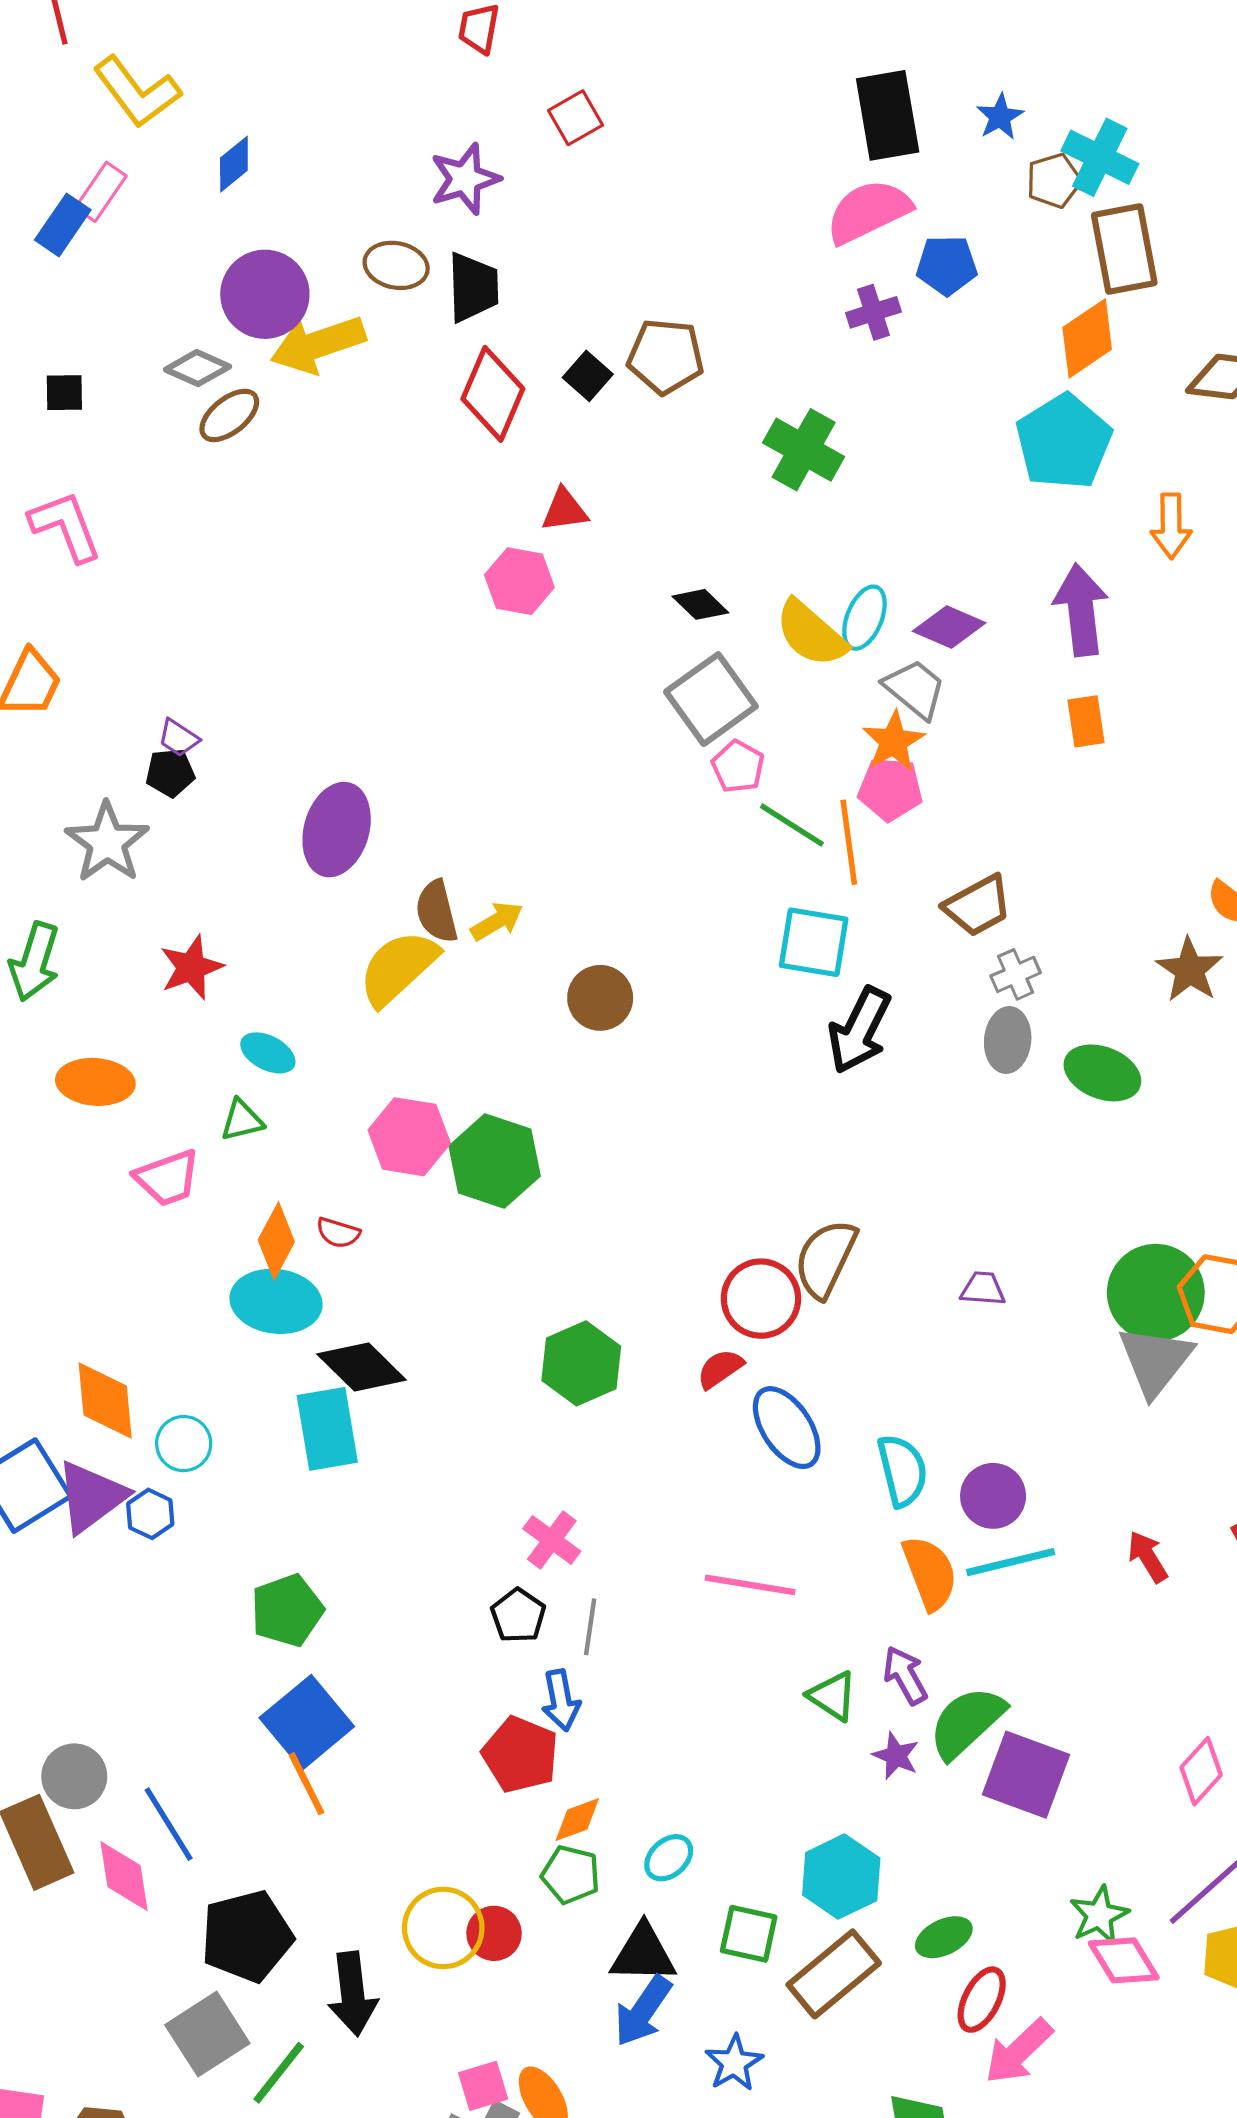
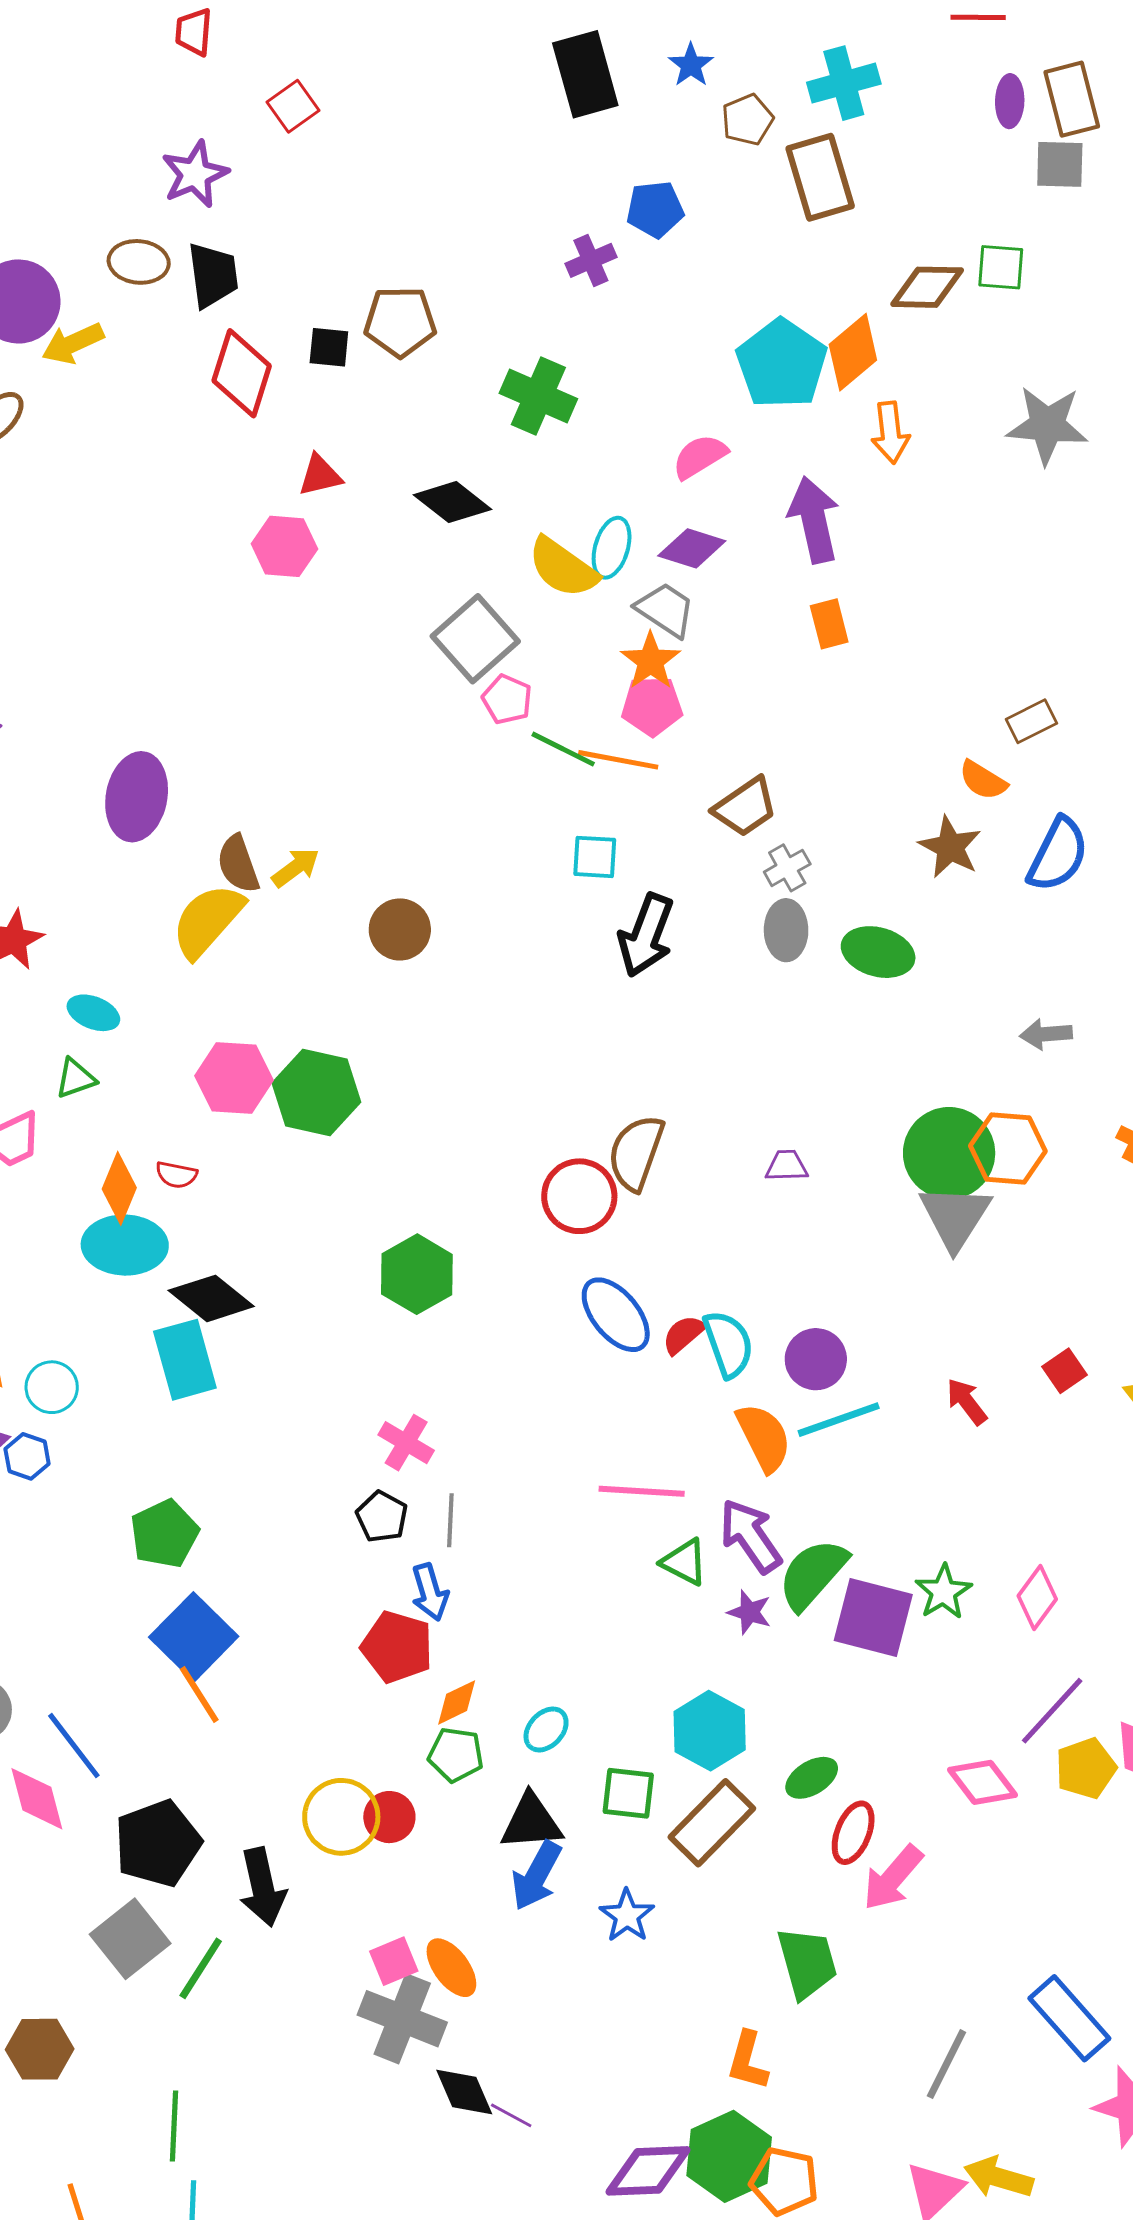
cyan cross: (1100, 157) -> (844, 83), moved, turned -36
pink semicircle: (868, 211) -> (700, 457), moved, size x0.7
orange diamond: (1087, 338) -> (853, 352), moved
yellow arrow: (318, 344) -> (73, 343), size x0.7
black square: (588, 376) -> (329, 347), turned -30
black diamond: (700, 604) -> (452, 502), moved, size x1.4
orange line: (849, 842) -> (618, 760), turned -66
cyan square: (814, 942) -> (595, 857), size x0.7
red semicircle: (720, 1369) -> (683, 1334), moved
pink line: (750, 1585) -> (642, 1491), moved
purple arrow: (905, 1675) -> (750, 1536), size x1.4
green star: (1099, 1915) -> (943, 1592), moved

